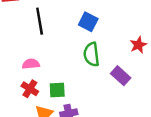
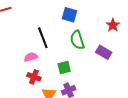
black line: (40, 21) -> (43, 38), moved
green square: (57, 90) -> (64, 68), moved

